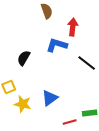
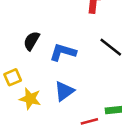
blue L-shape: (57, 45) -> (63, 52), moved

